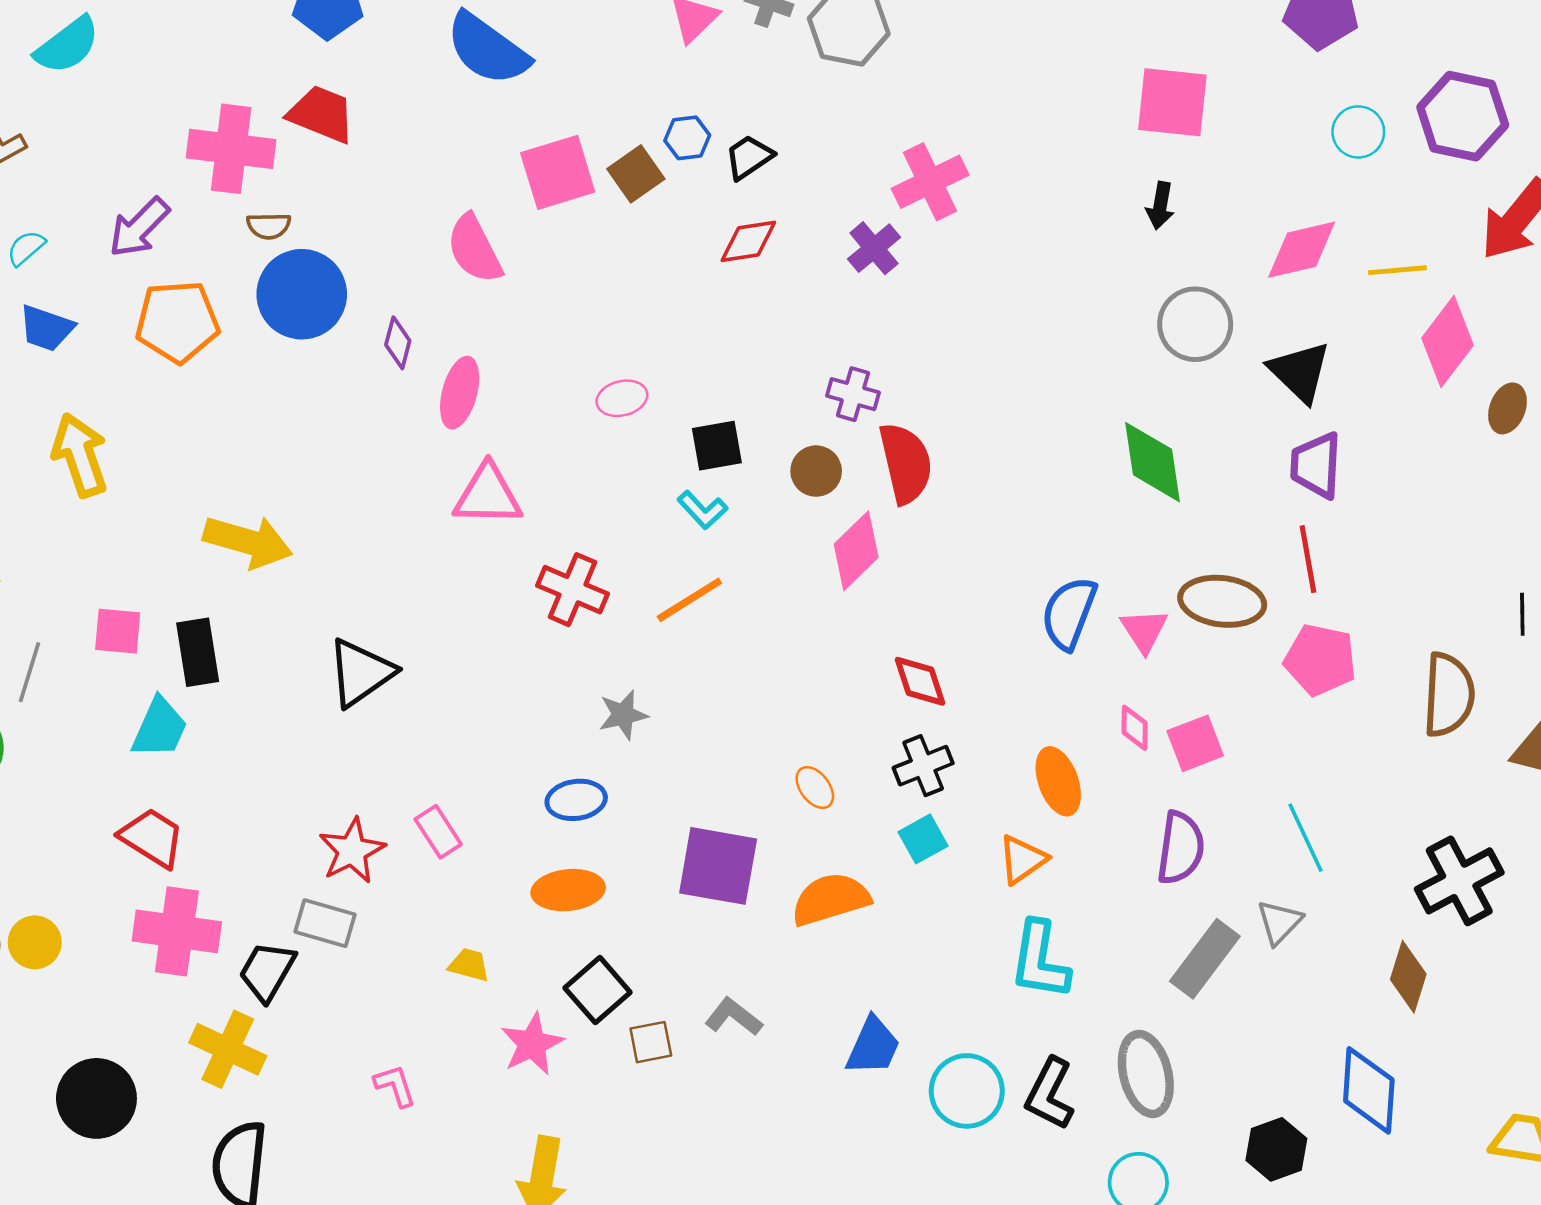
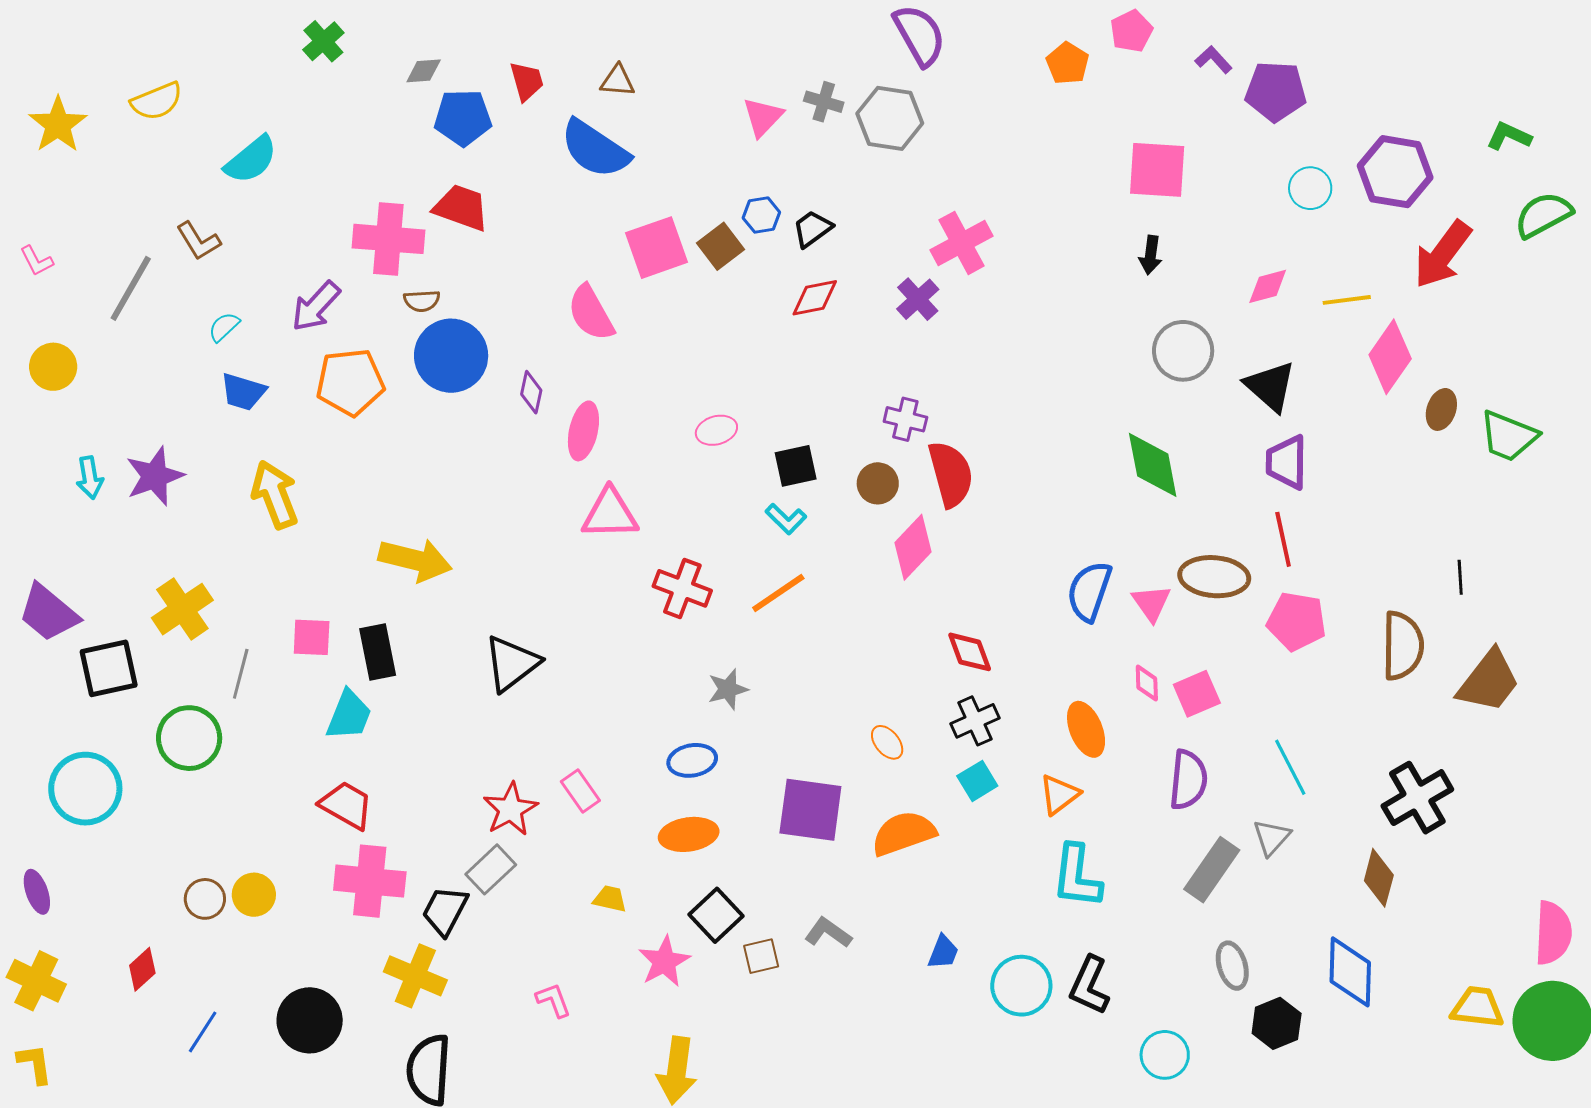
pink diamond: (1302, 250) -> (1268, 286), size x0.7
gray rectangle: (325, 923) -> (491, 869), turned -57
blue trapezoid: (873, 1046) -> (943, 952), size x0.7
gray ellipse: (1146, 1074) -> (1232, 966), moved, size x0.7

